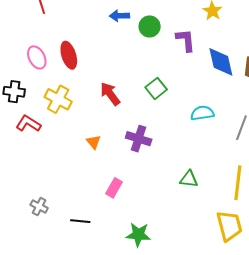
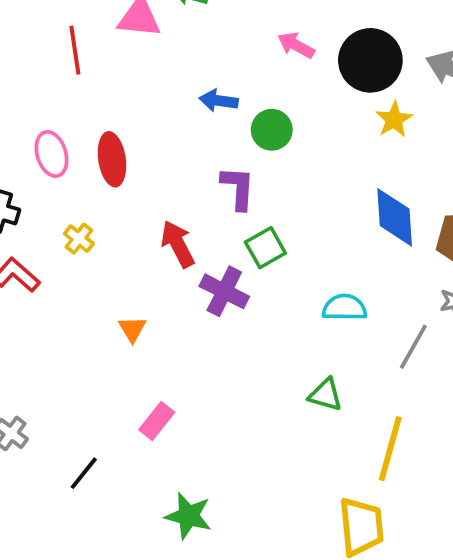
purple L-shape: (186, 40) -> (238, 188), moved
yellow cross: (58, 99) -> (79, 239), size x0.6
purple cross: (139, 139) -> (224, 291), moved
green triangle: (189, 179) -> (326, 395), moved
black line: (80, 221) -> (84, 473), turned -66

